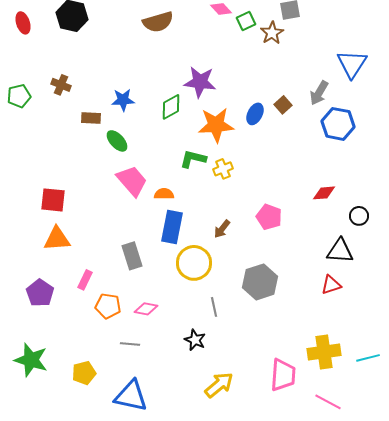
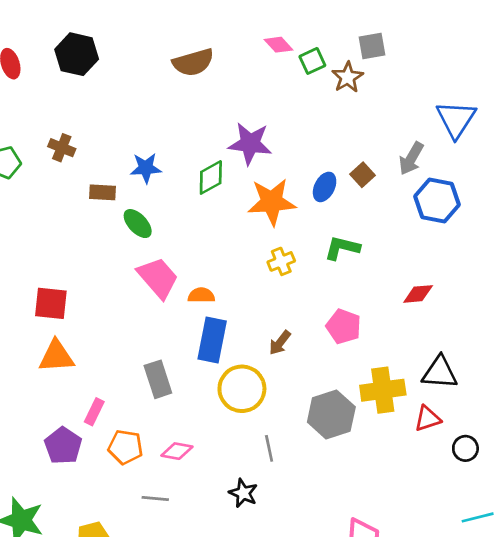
green L-shape: (193, 159) -> (342, 248), moved
black circle: (359, 216) -> (465, 448), moved
purple pentagon: (40, 293) -> (63, 446), moved
yellow cross: (324, 352) -> (383, 390), moved

